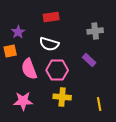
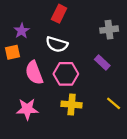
red rectangle: (51, 17) -> (59, 14), turned -56
yellow line: (99, 104) -> (114, 103), moved, turned -40

